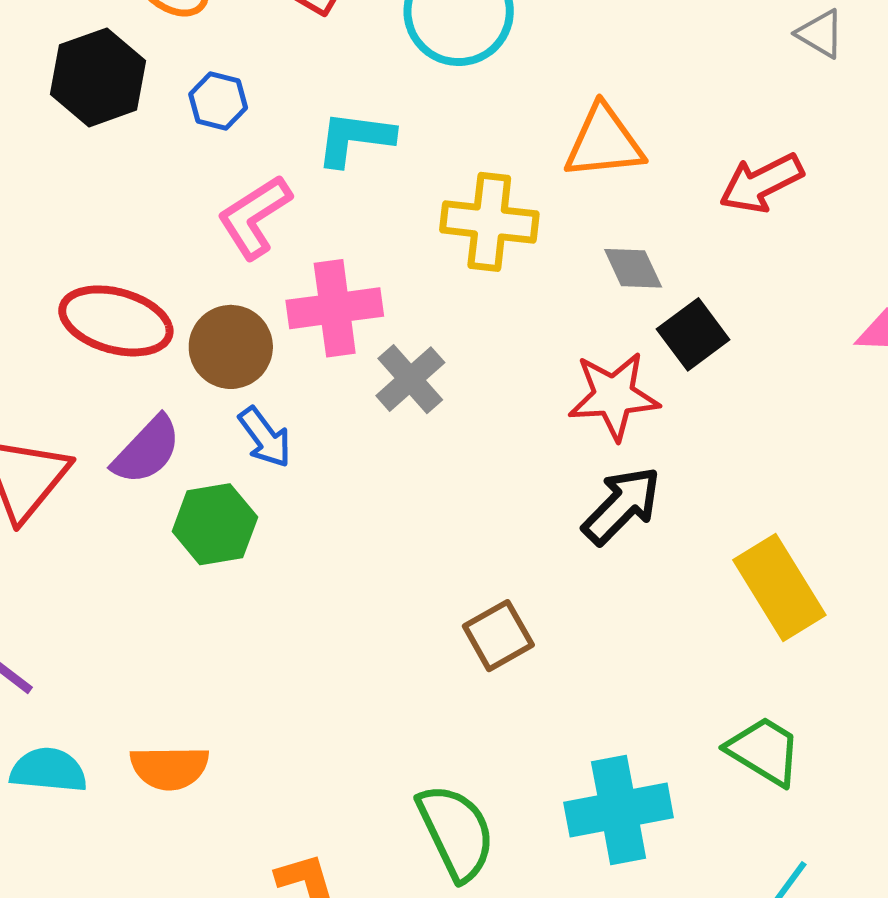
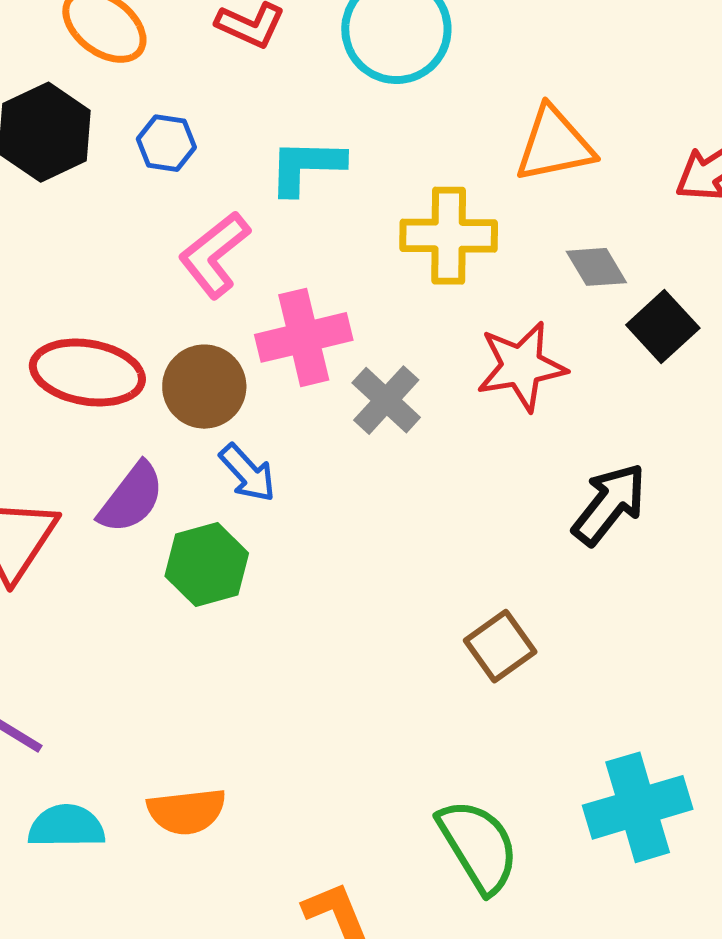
red star: (614, 396) -> (521, 366), moved

